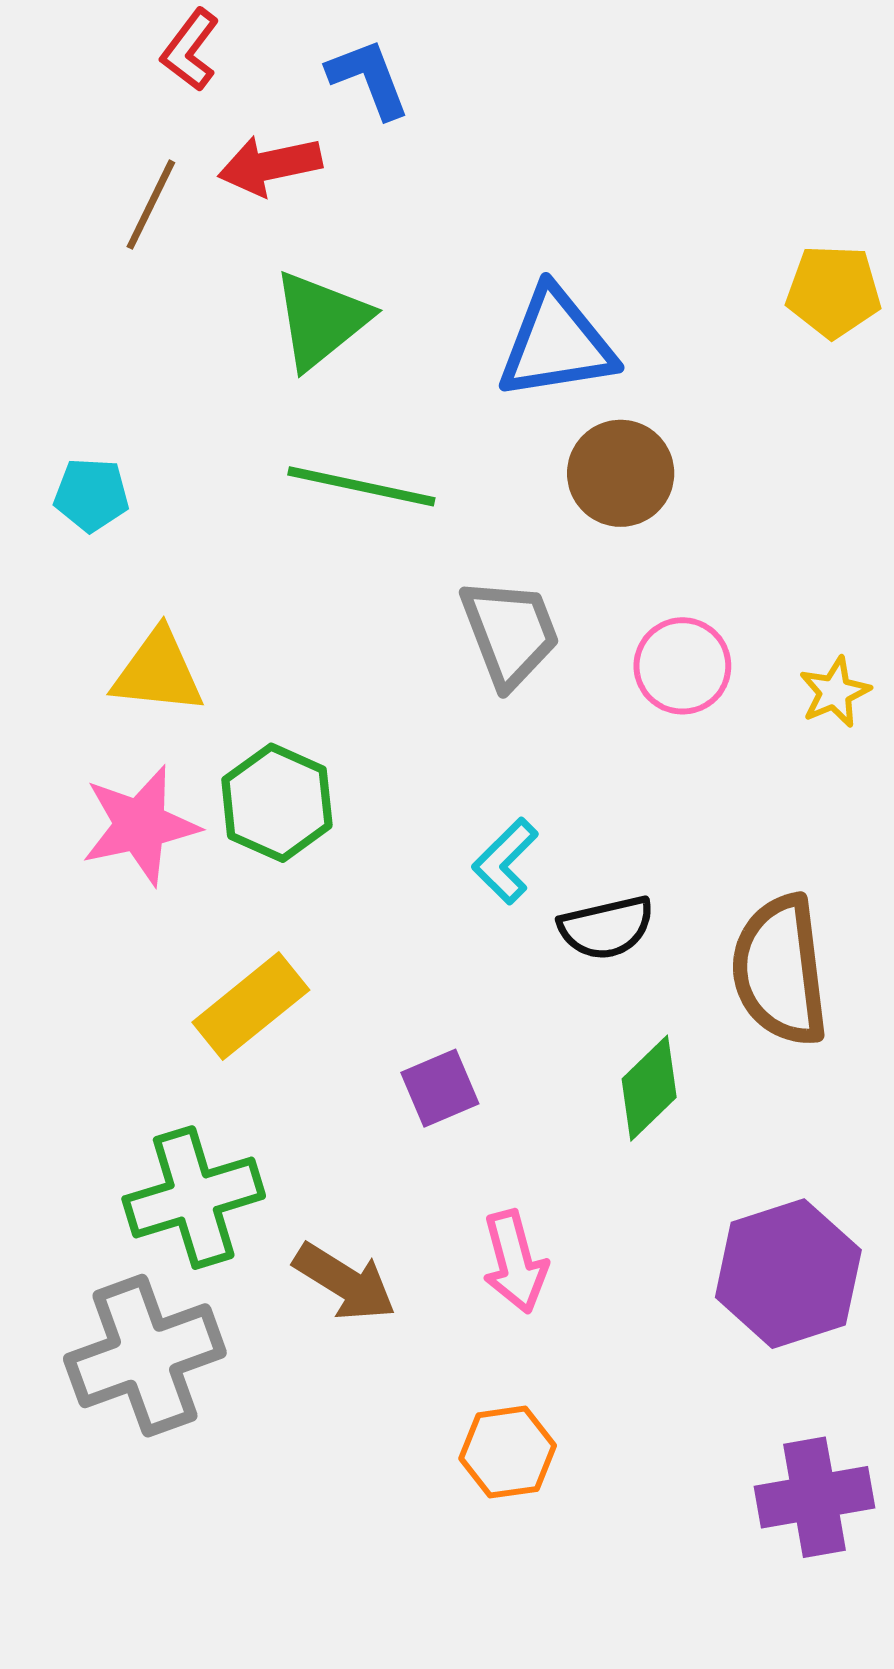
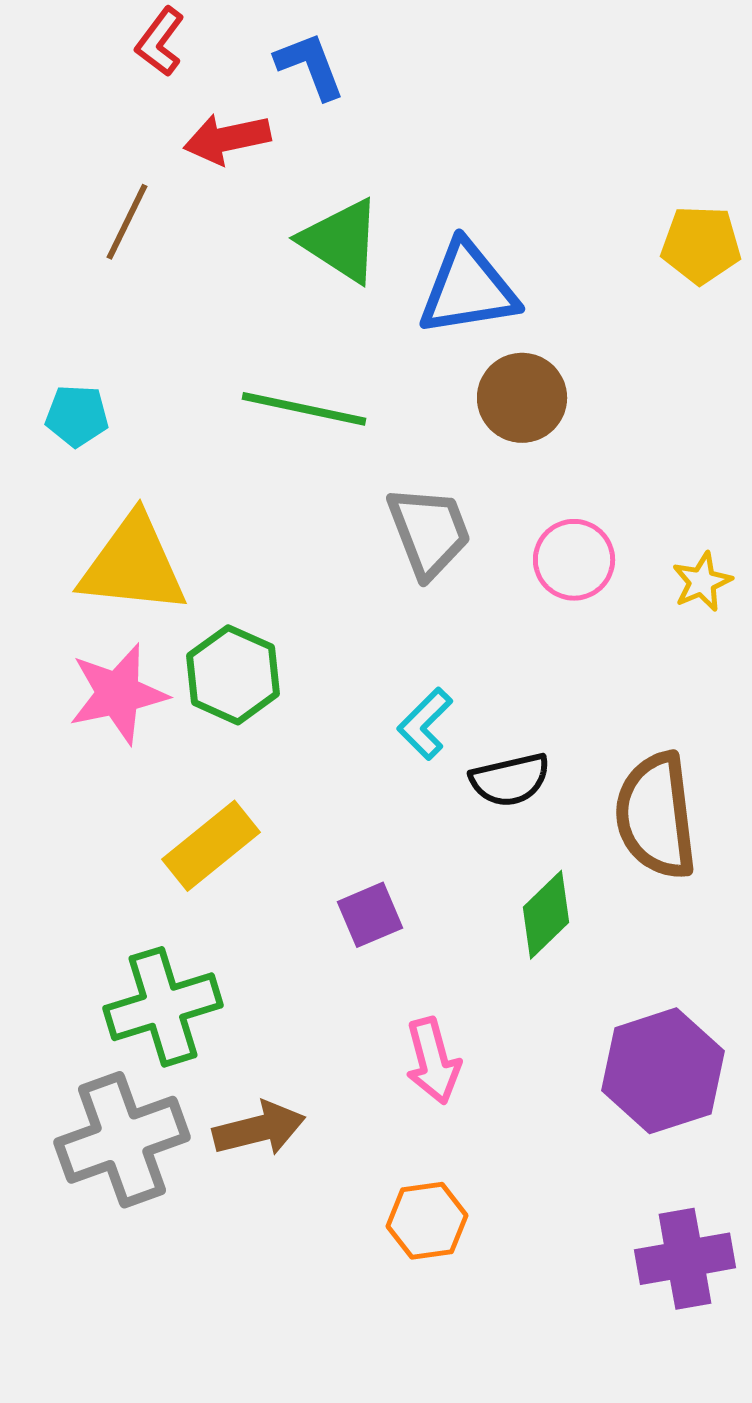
brown line: (151, 205) -> (127, 222), moved
green triangle: (321, 320) -> (341, 241), moved, turned -48
yellow triangle: (158, 672) -> (133, 565), size x1.4
brown arrow: (345, 1282) -> (259, 1129), moved, turned -46

